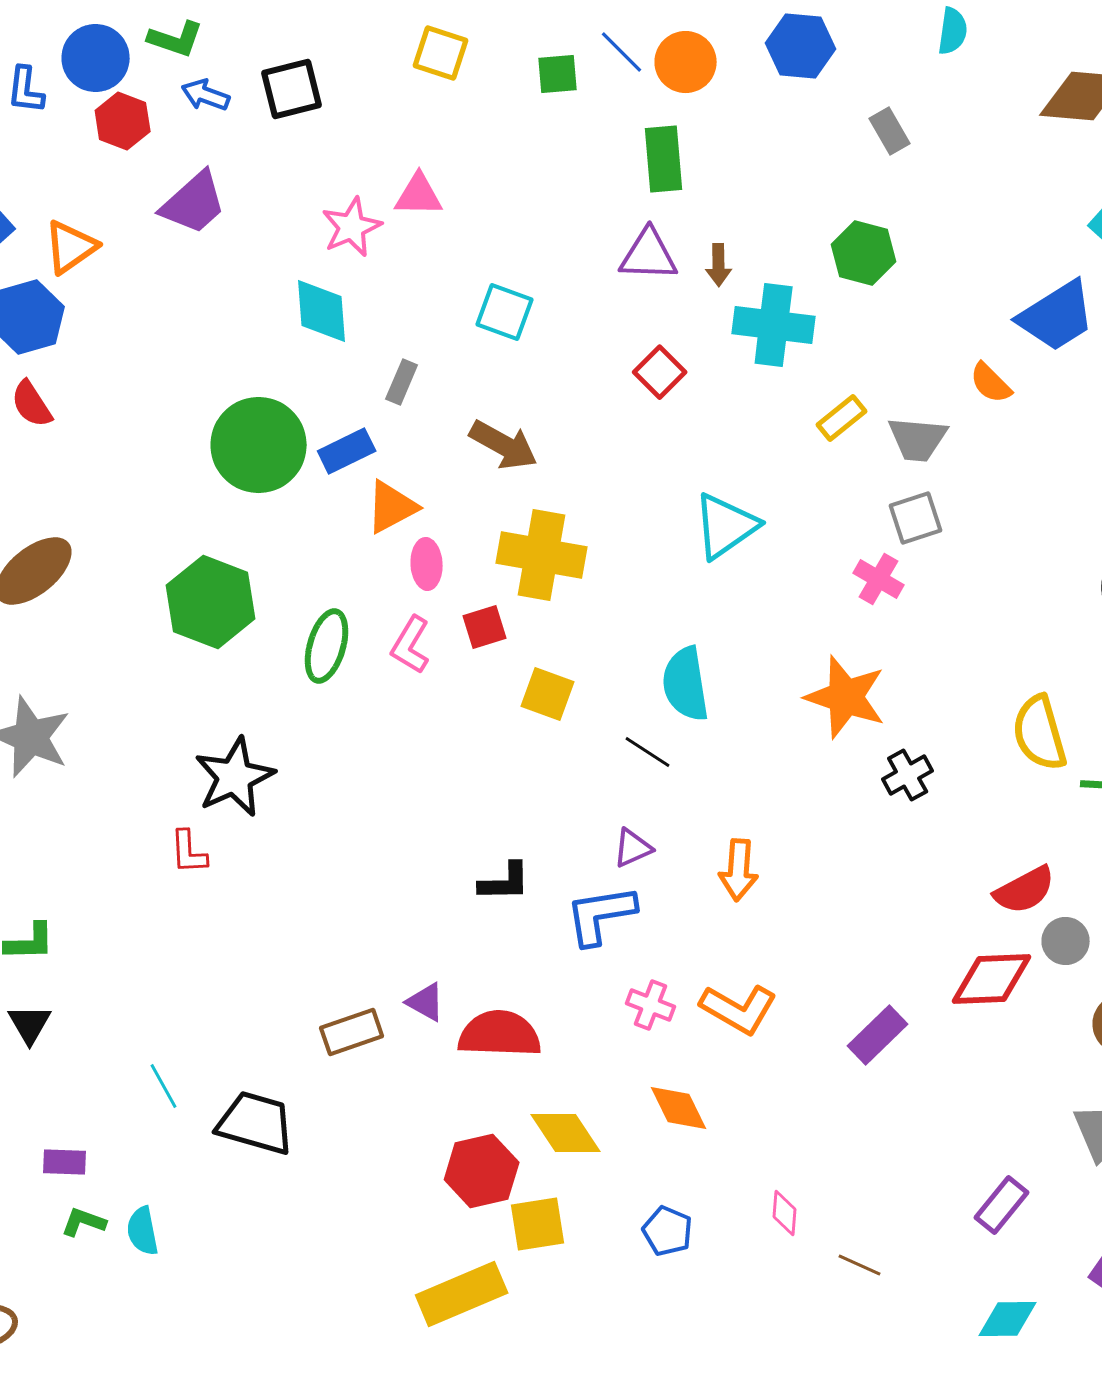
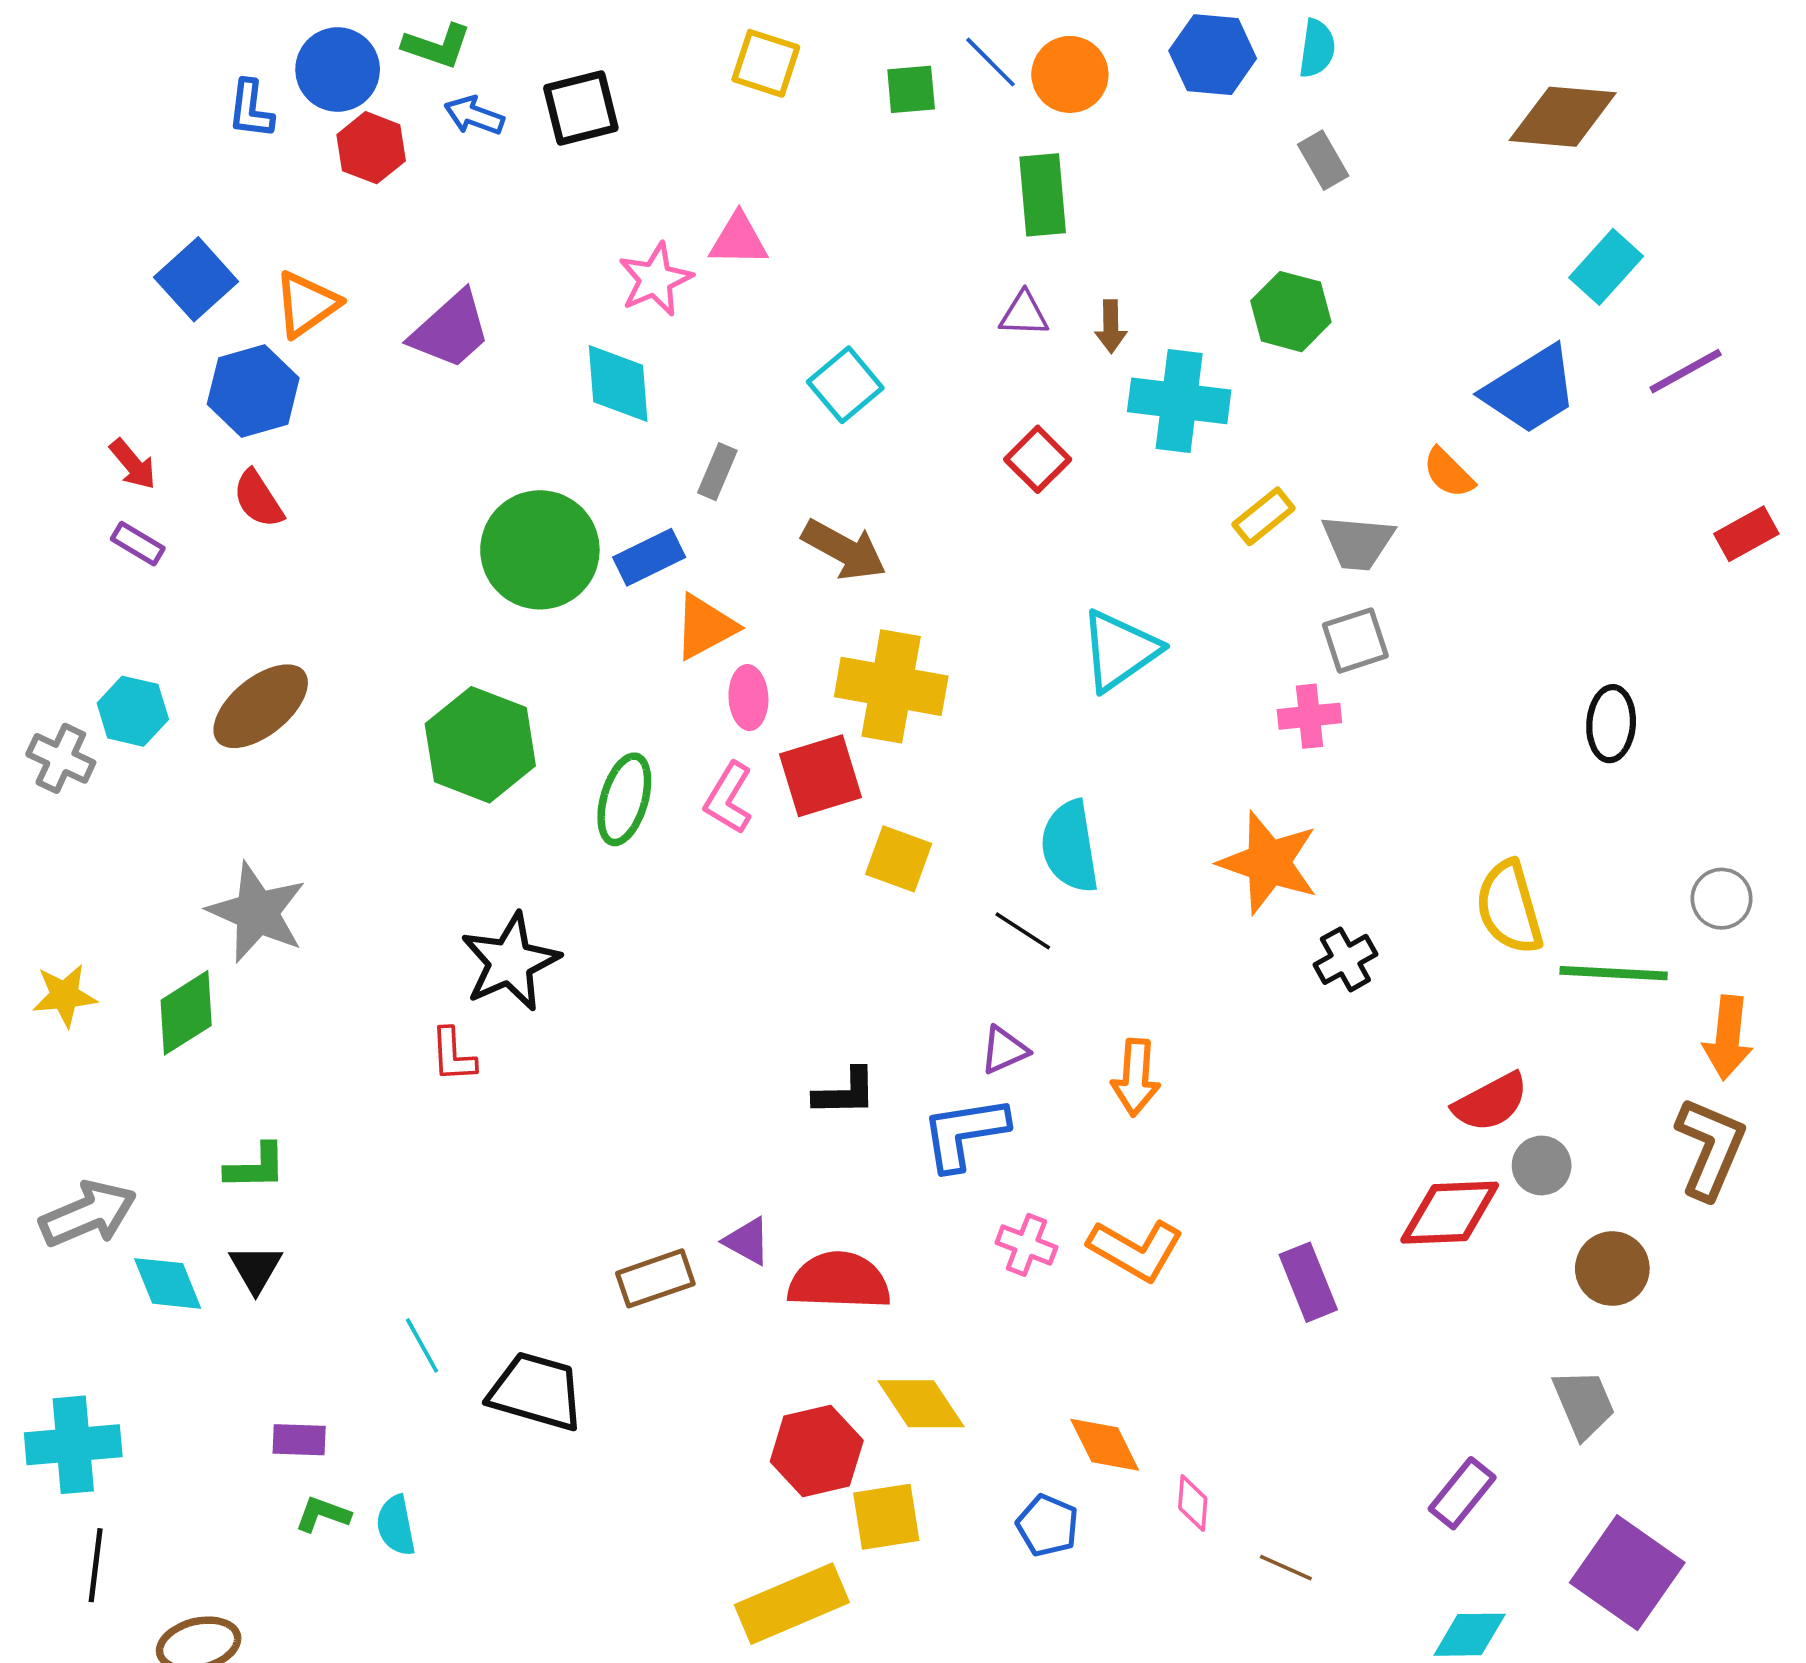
cyan semicircle: (953, 31) -> (1317, 48), moved
purple trapezoid: (194, 203) -> (451, 330), moved
purple triangle: (649, 255) -> (1024, 314), size x0.7
cyan square: (505, 312) -> (845, 385), turned 30
pink cross: (879, 579) -> (1309, 716), turned -36
red square: (485, 627) -> (820, 776), size x1.5
purple rectangle: (878, 1035) -> (1308, 1282), turned -68
orange diamond: (679, 1108) -> (1105, 1445), moved

